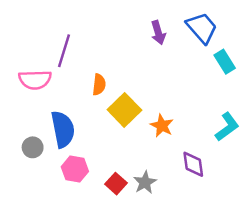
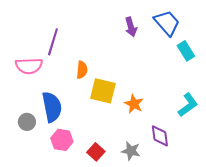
yellow square: (124, 110) -> (103, 91), turned -32
gray star: (145, 182) -> (131, 151), moved, turned -30

